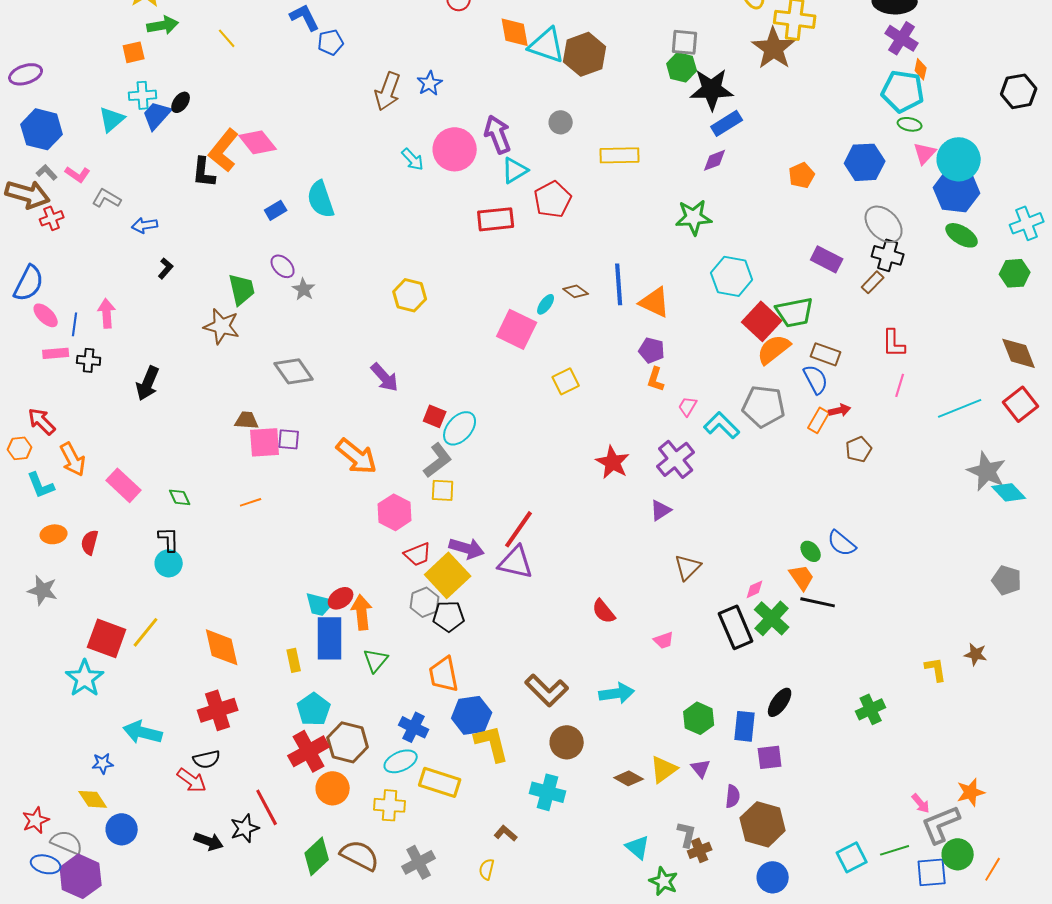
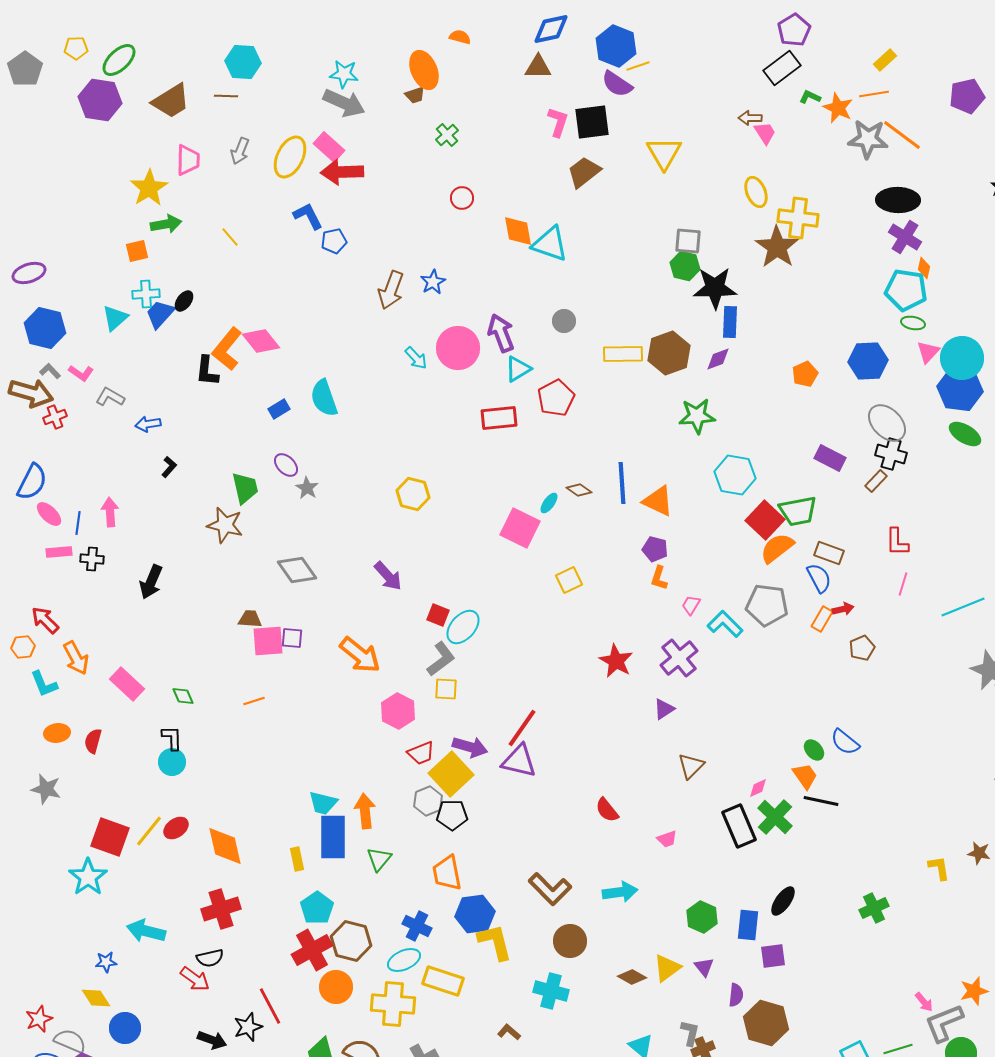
brown hexagon: (585, 54) -> (669, 353), moved
blue rectangle: (727, 123) -> (730, 322), turned -56
red ellipse: (341, 598) -> (176, 828), moved
yellow cross: (390, 805) -> (393, 1004), size x1.4

